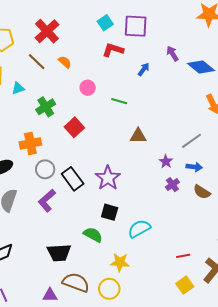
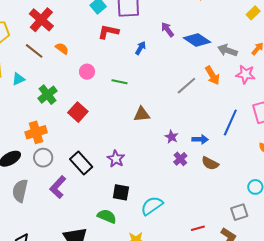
gray line: (192, 141) -> (186, 86), moved
gray circle: (45, 169) -> (43, 158), moved
purple star: (108, 178) -> (116, 159), size x0.7

